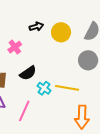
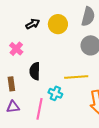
black semicircle: (28, 73) -> (35, 71), turned 138
cyan cross: (44, 88) -> (55, 93), moved

